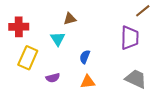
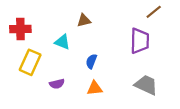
brown triangle: (70, 19) -> (84, 20), moved
cyan triangle: (58, 39) -> (62, 42), turned -35

